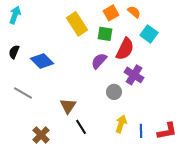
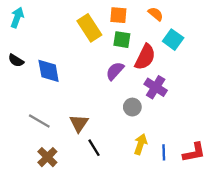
orange square: (111, 13) -> (118, 15), moved, turned 35
black semicircle: (14, 52) -> (16, 60), turned -80
blue diamond: (42, 61) -> (49, 71), turned 35
gray line: (23, 93) -> (39, 121), moved

